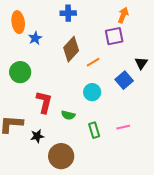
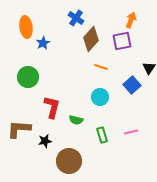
blue cross: (68, 13) -> (76, 18), turned 35
brown diamond: (71, 49) -> (91, 39), moved
orange line: (93, 62) -> (101, 67), turned 48

